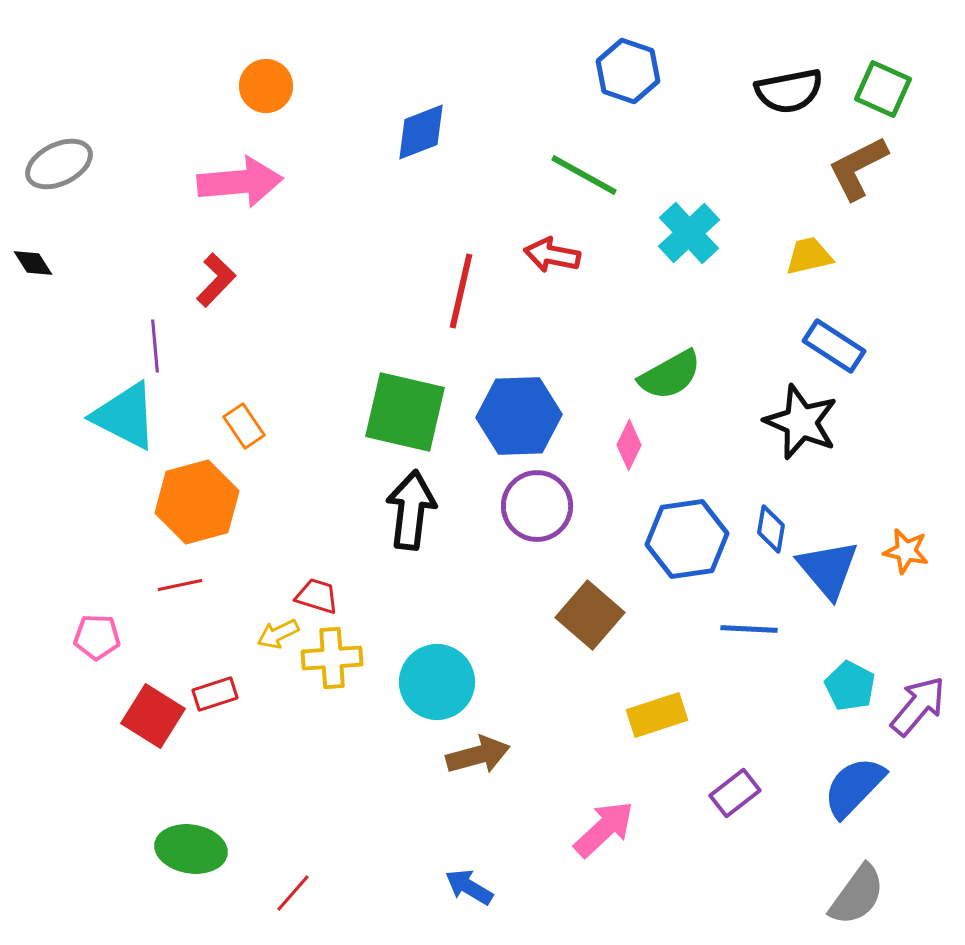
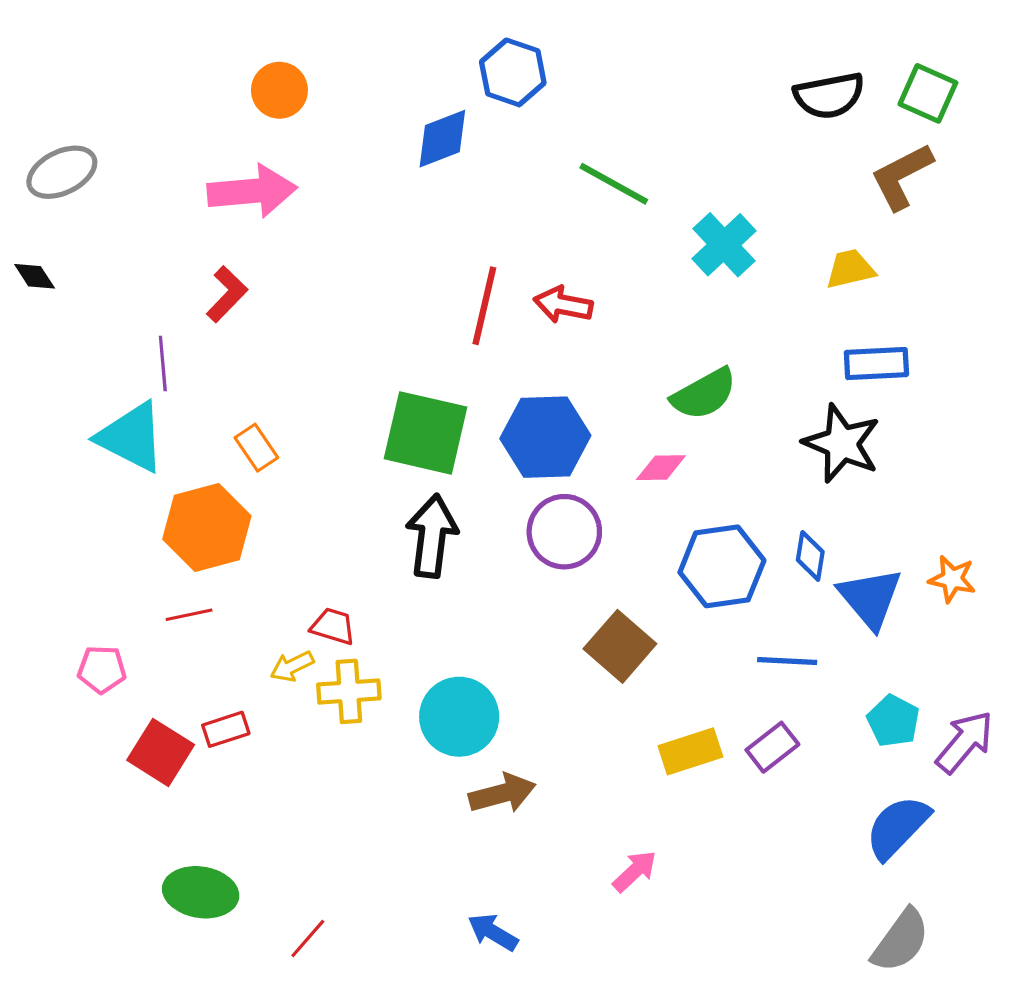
blue hexagon: (628, 71) -> (513, 72), moved
red arrow: (552, 255) -> (563, 305), moved
blue rectangle: (834, 346) -> (876, 364), turned -36
pink diamond: (629, 445) -> (661, 468), turned 63
purple rectangle: (735, 793) -> (772, 747), moved
pink arrow: (604, 829) -> (635, 871), size x0.7

